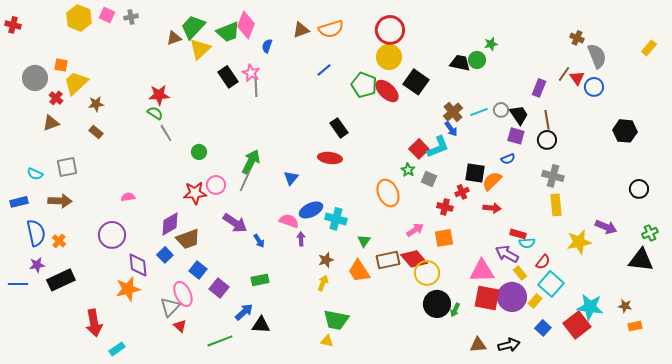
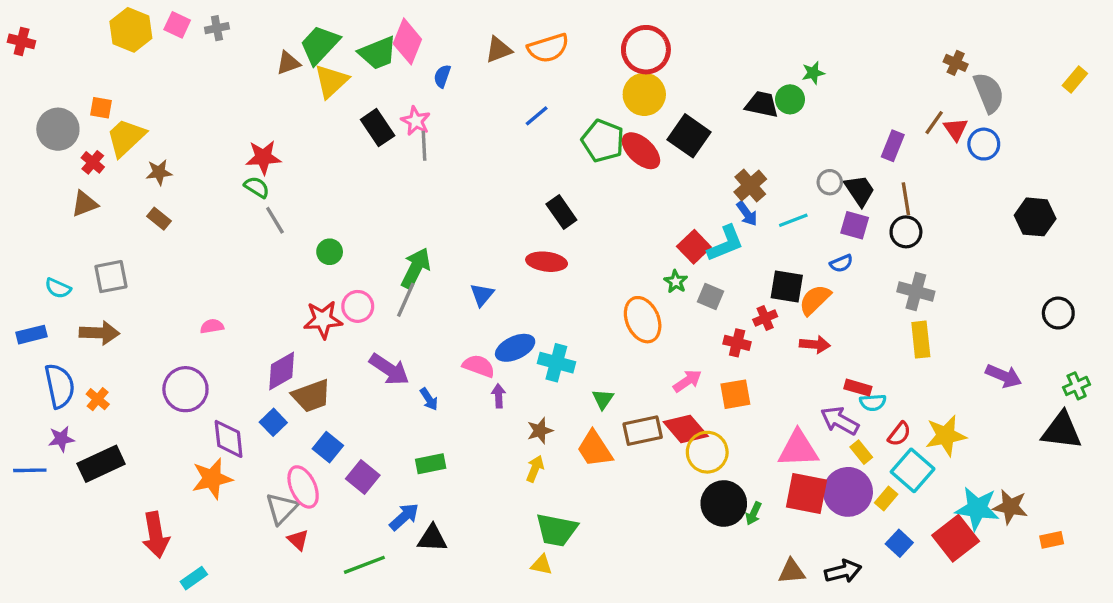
cyan line: (479, 112) -> (793, 220), moved
yellow star: (579, 242) -> (946, 436), moved
brown star: (625, 306) -> (1010, 507), moved, size x1.5

